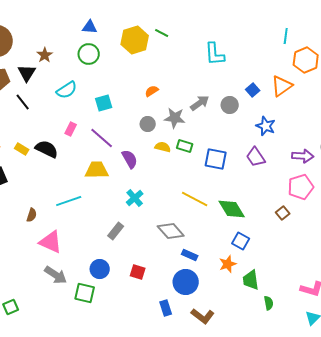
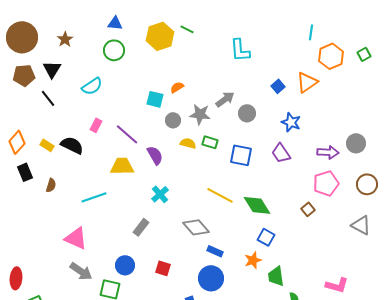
brown star: (45, 55) -> (65, 39), moved
cyan square: (104, 103) -> (155, 99), moved, turned 30
gray circle: (230, 105) -> (247, 113), moved
brown semicircle: (32, 215) -> (51, 185), moved

